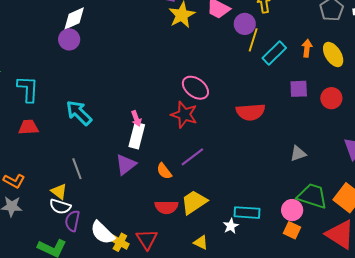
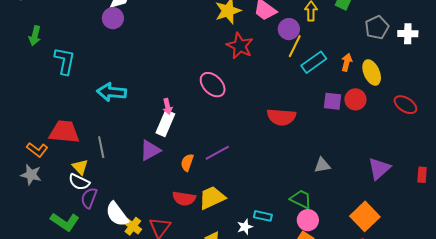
pink ellipse: (195, 88) -> (213, 85), moved
red circle: (331, 98) -> (355, 99), moved
cyan arrow: (79, 113) -> (112, 92), turned -48
red star: (184, 115) -> (240, 46), moved
red trapezoid: (28, 127) -> (64, 132), moved, size x1.5
orange semicircle: (164, 171) -> (187, 163), turned 48
green trapezoid: (312, 196) -> (301, 199), moved, size x0.7
cyan rectangle: (247, 213) -> (263, 216), size x0.7

